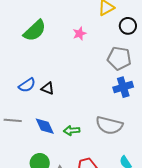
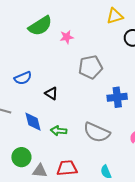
pink star: (79, 34) -> (67, 37), moved
gray pentagon: (119, 58) -> (90, 67), moved, turned -30
black triangle: (48, 88) -> (51, 93), moved

